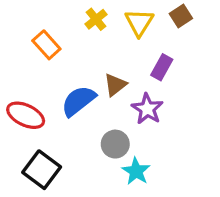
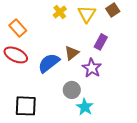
orange rectangle: (46, 45) -> (18, 28), moved
red ellipse: (26, 115) -> (16, 55), moved
black square: (42, 170) -> (26, 106), turned -35

